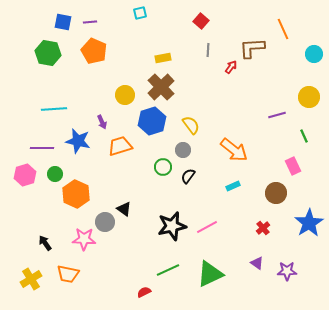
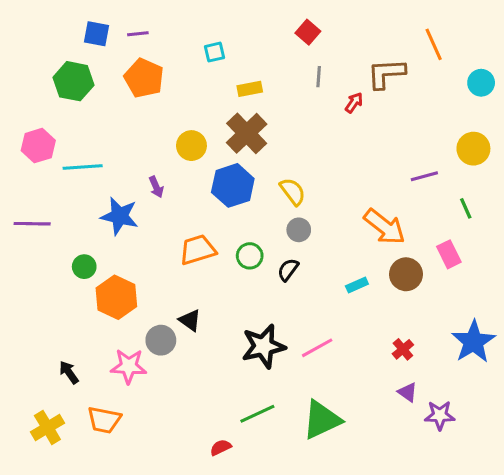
cyan square: (140, 13) -> (214, 52), moved
orange trapezoid: (120, 146) -> (198, 250), moved
purple line: (42, 148) -> (32, 224), moved
gray circle: (183, 150) -> (299, 230), moved
orange arrow: (234, 150) -> (385, 227), moved
pink hexagon: (25, 175) -> (38, 146), moved
brown circle: (276, 193) -> (406, 274), moved
purple triangle: (257, 263) -> (408, 392), moved

